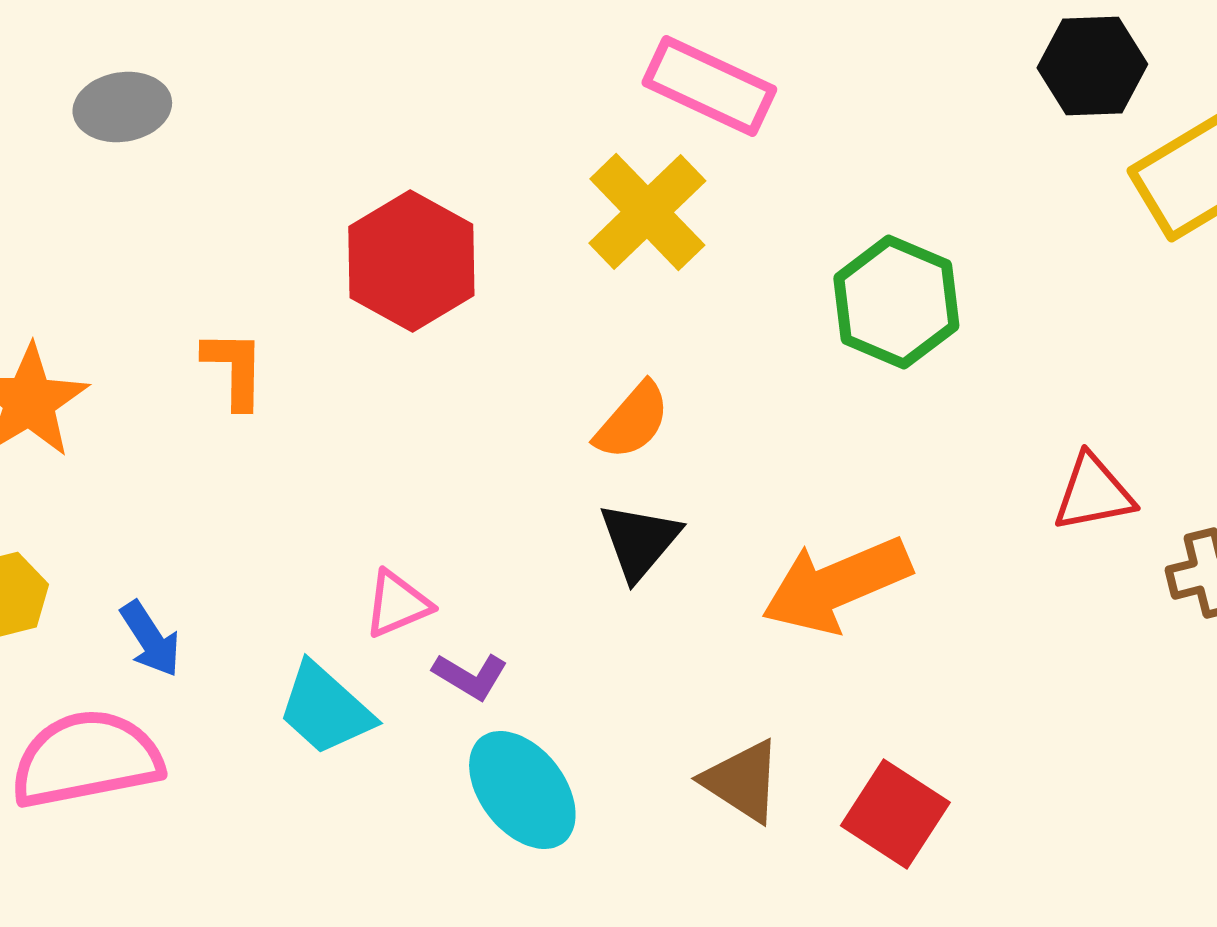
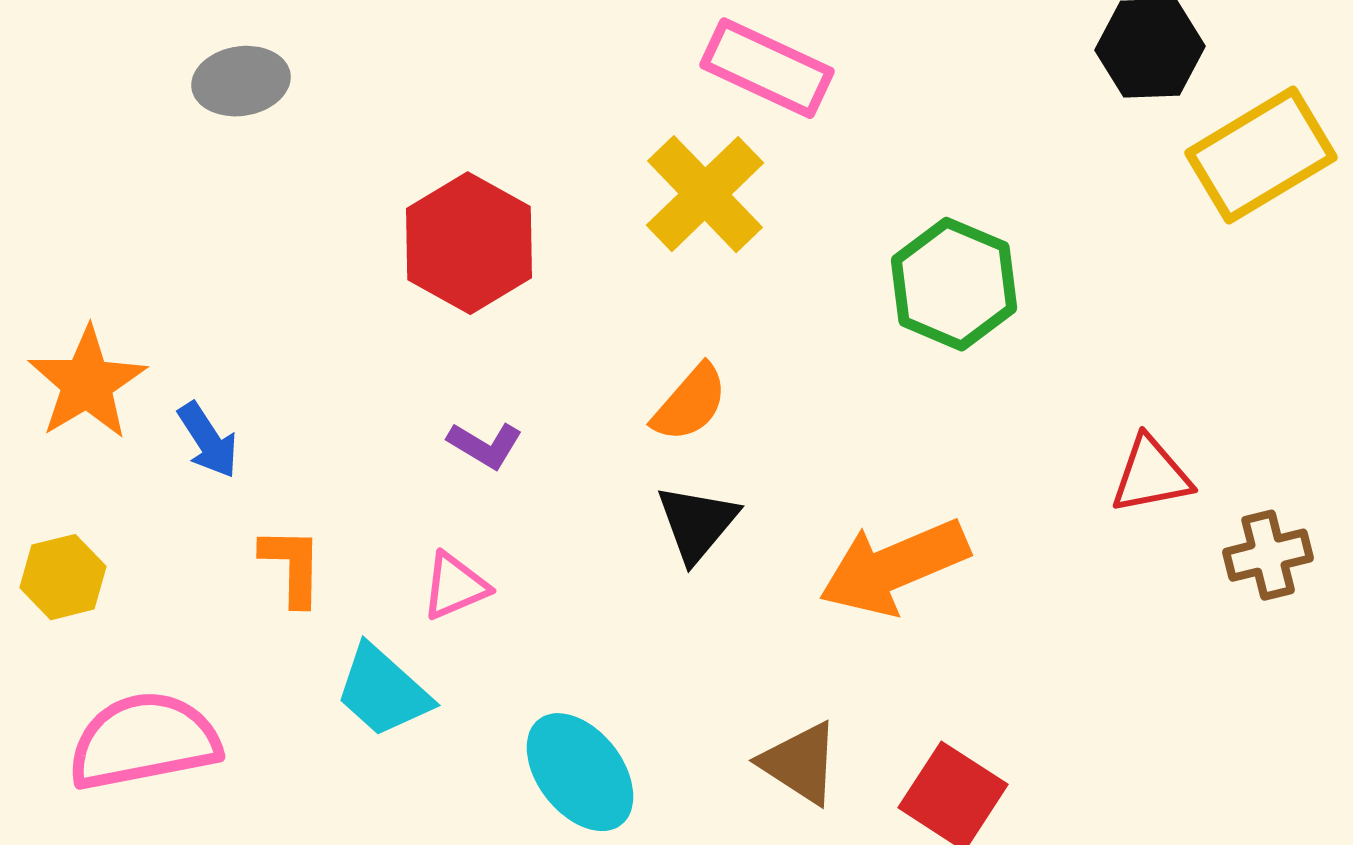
gray ellipse: (122, 107) -> (241, 81), moved
orange L-shape: (234, 369) -> (292, 566), moved
blue arrow: (150, 639) -> (208, 440), moved
purple L-shape: (470, 676) -> (485, 445), moved

